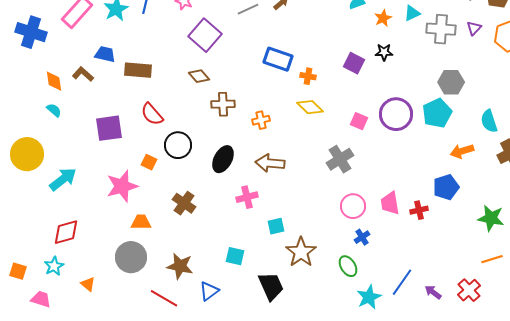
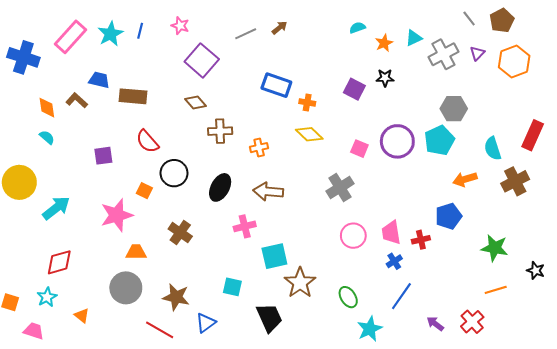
gray cross: (441, 29) -> (443, 54), turned -32
purple square: (109, 128) -> (103, 156), size x0.7
cyan square: (276, 226) -> (274, 256), size x1.5
blue cross: (362, 237) -> (394, 261), moved
blue line: (402, 282) -> (401, 296), moved

